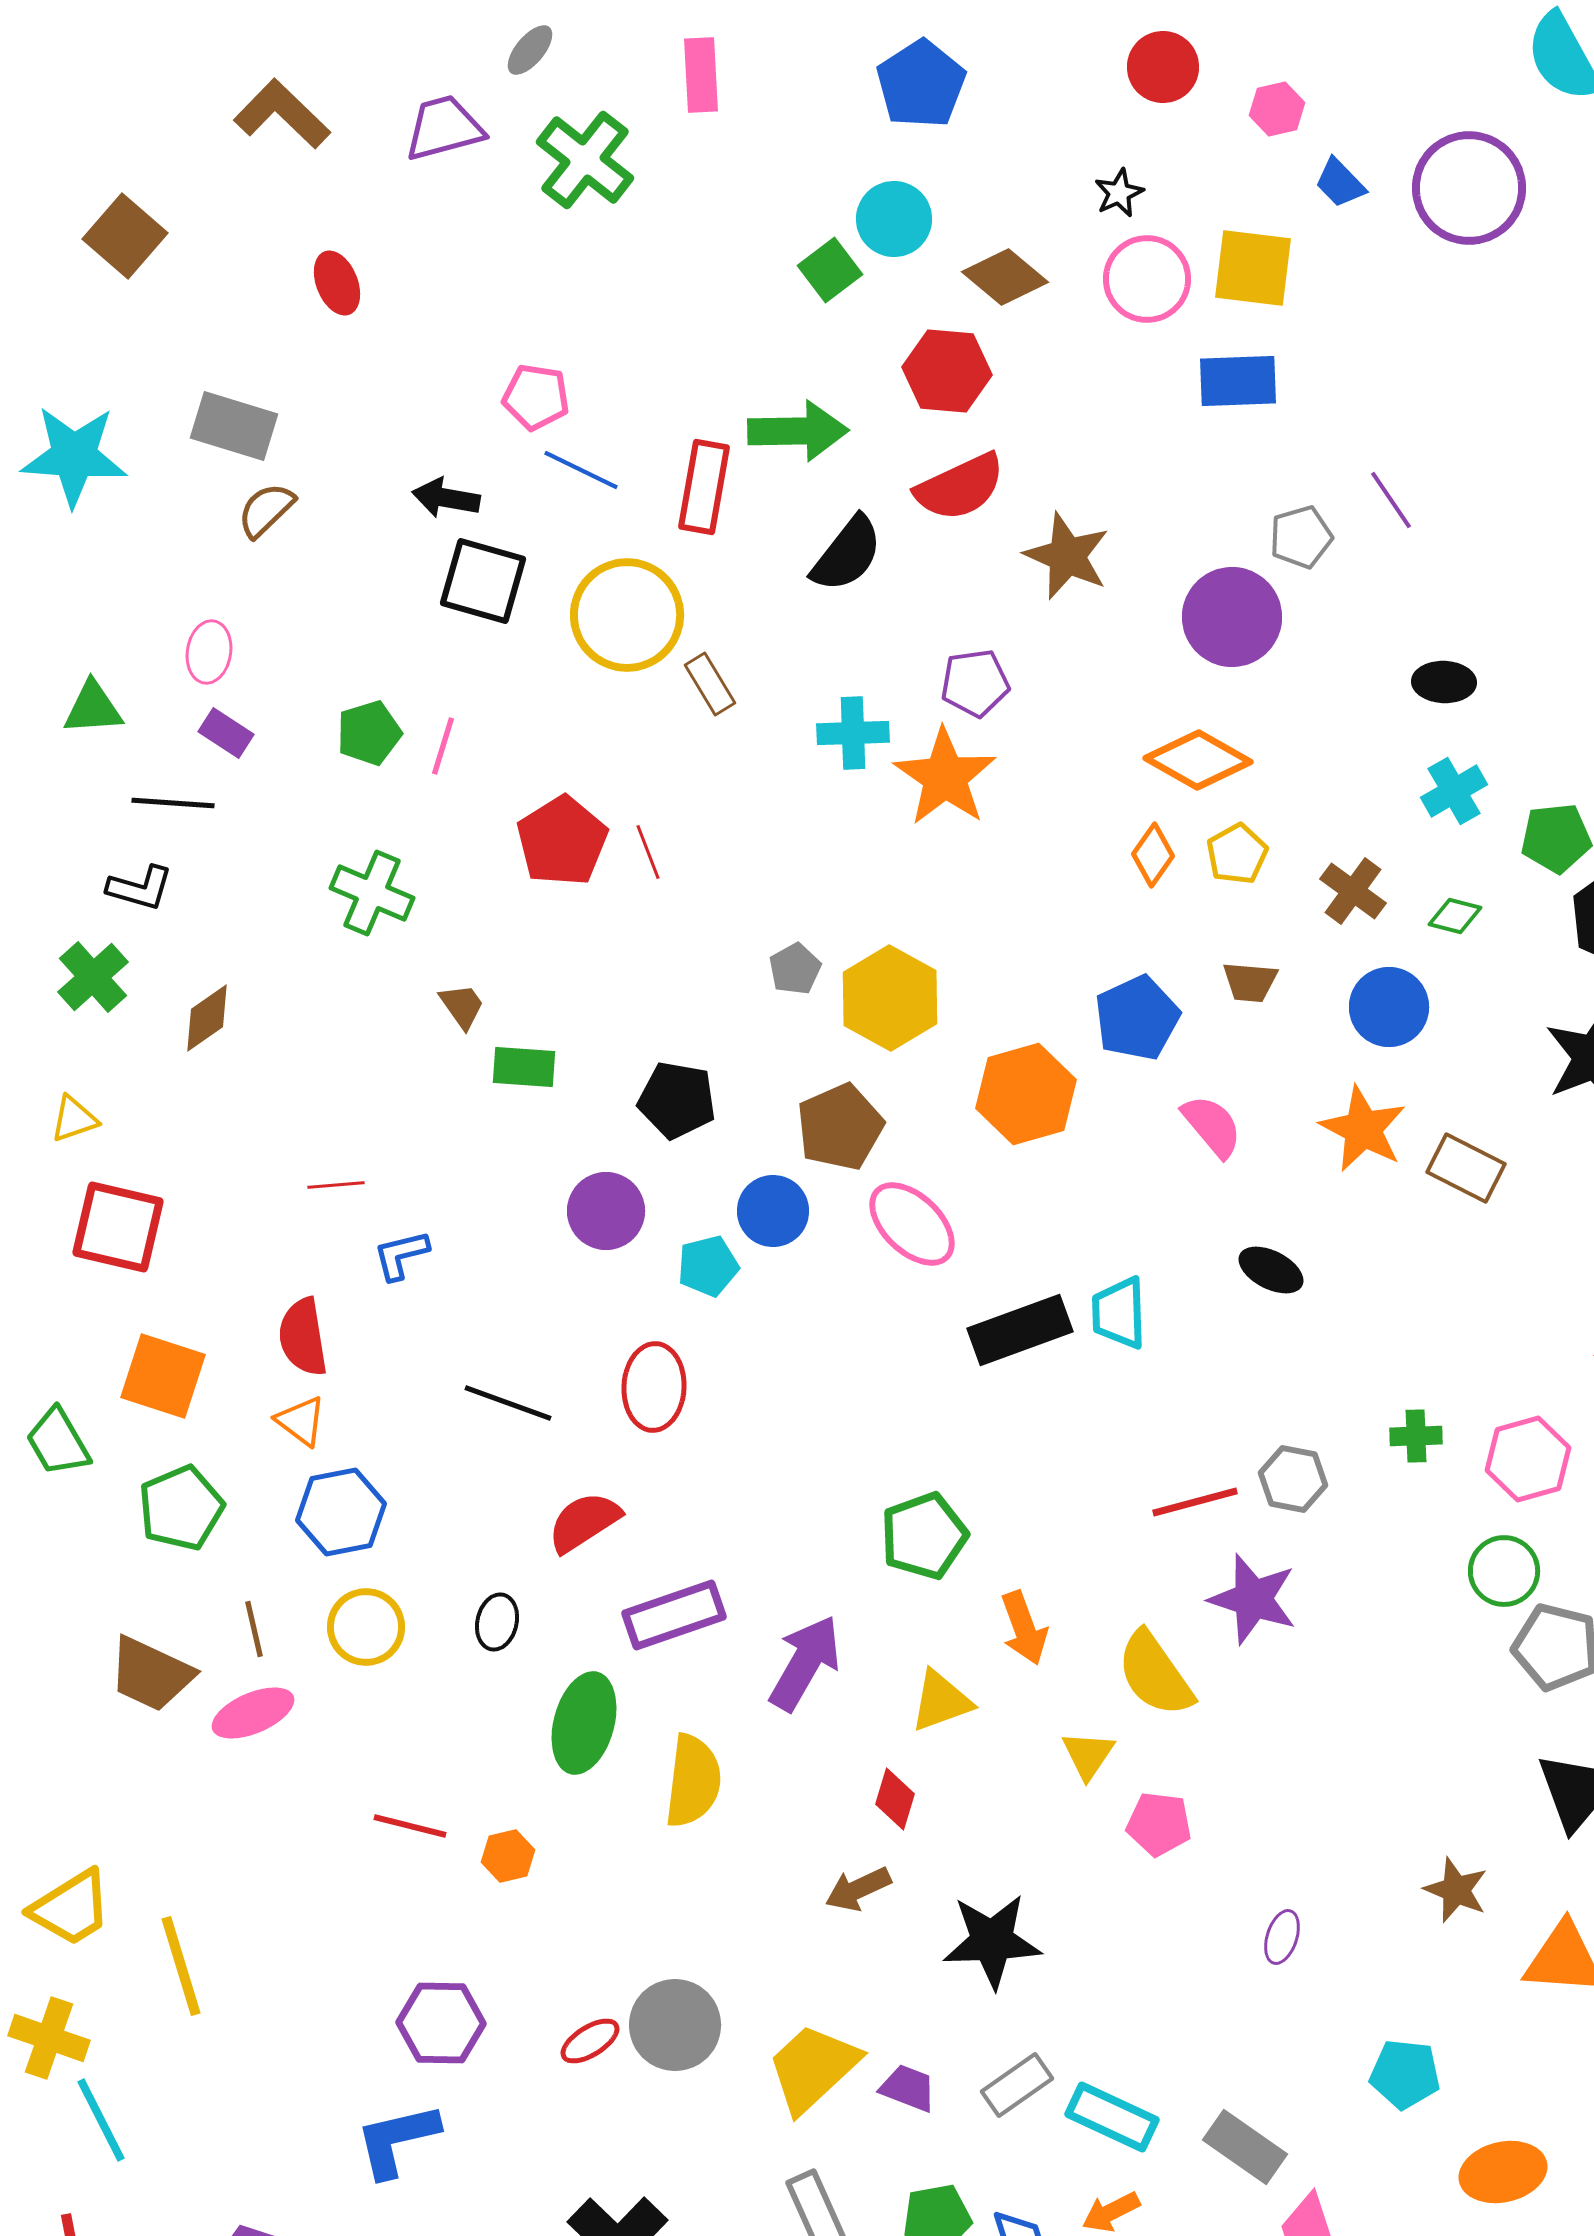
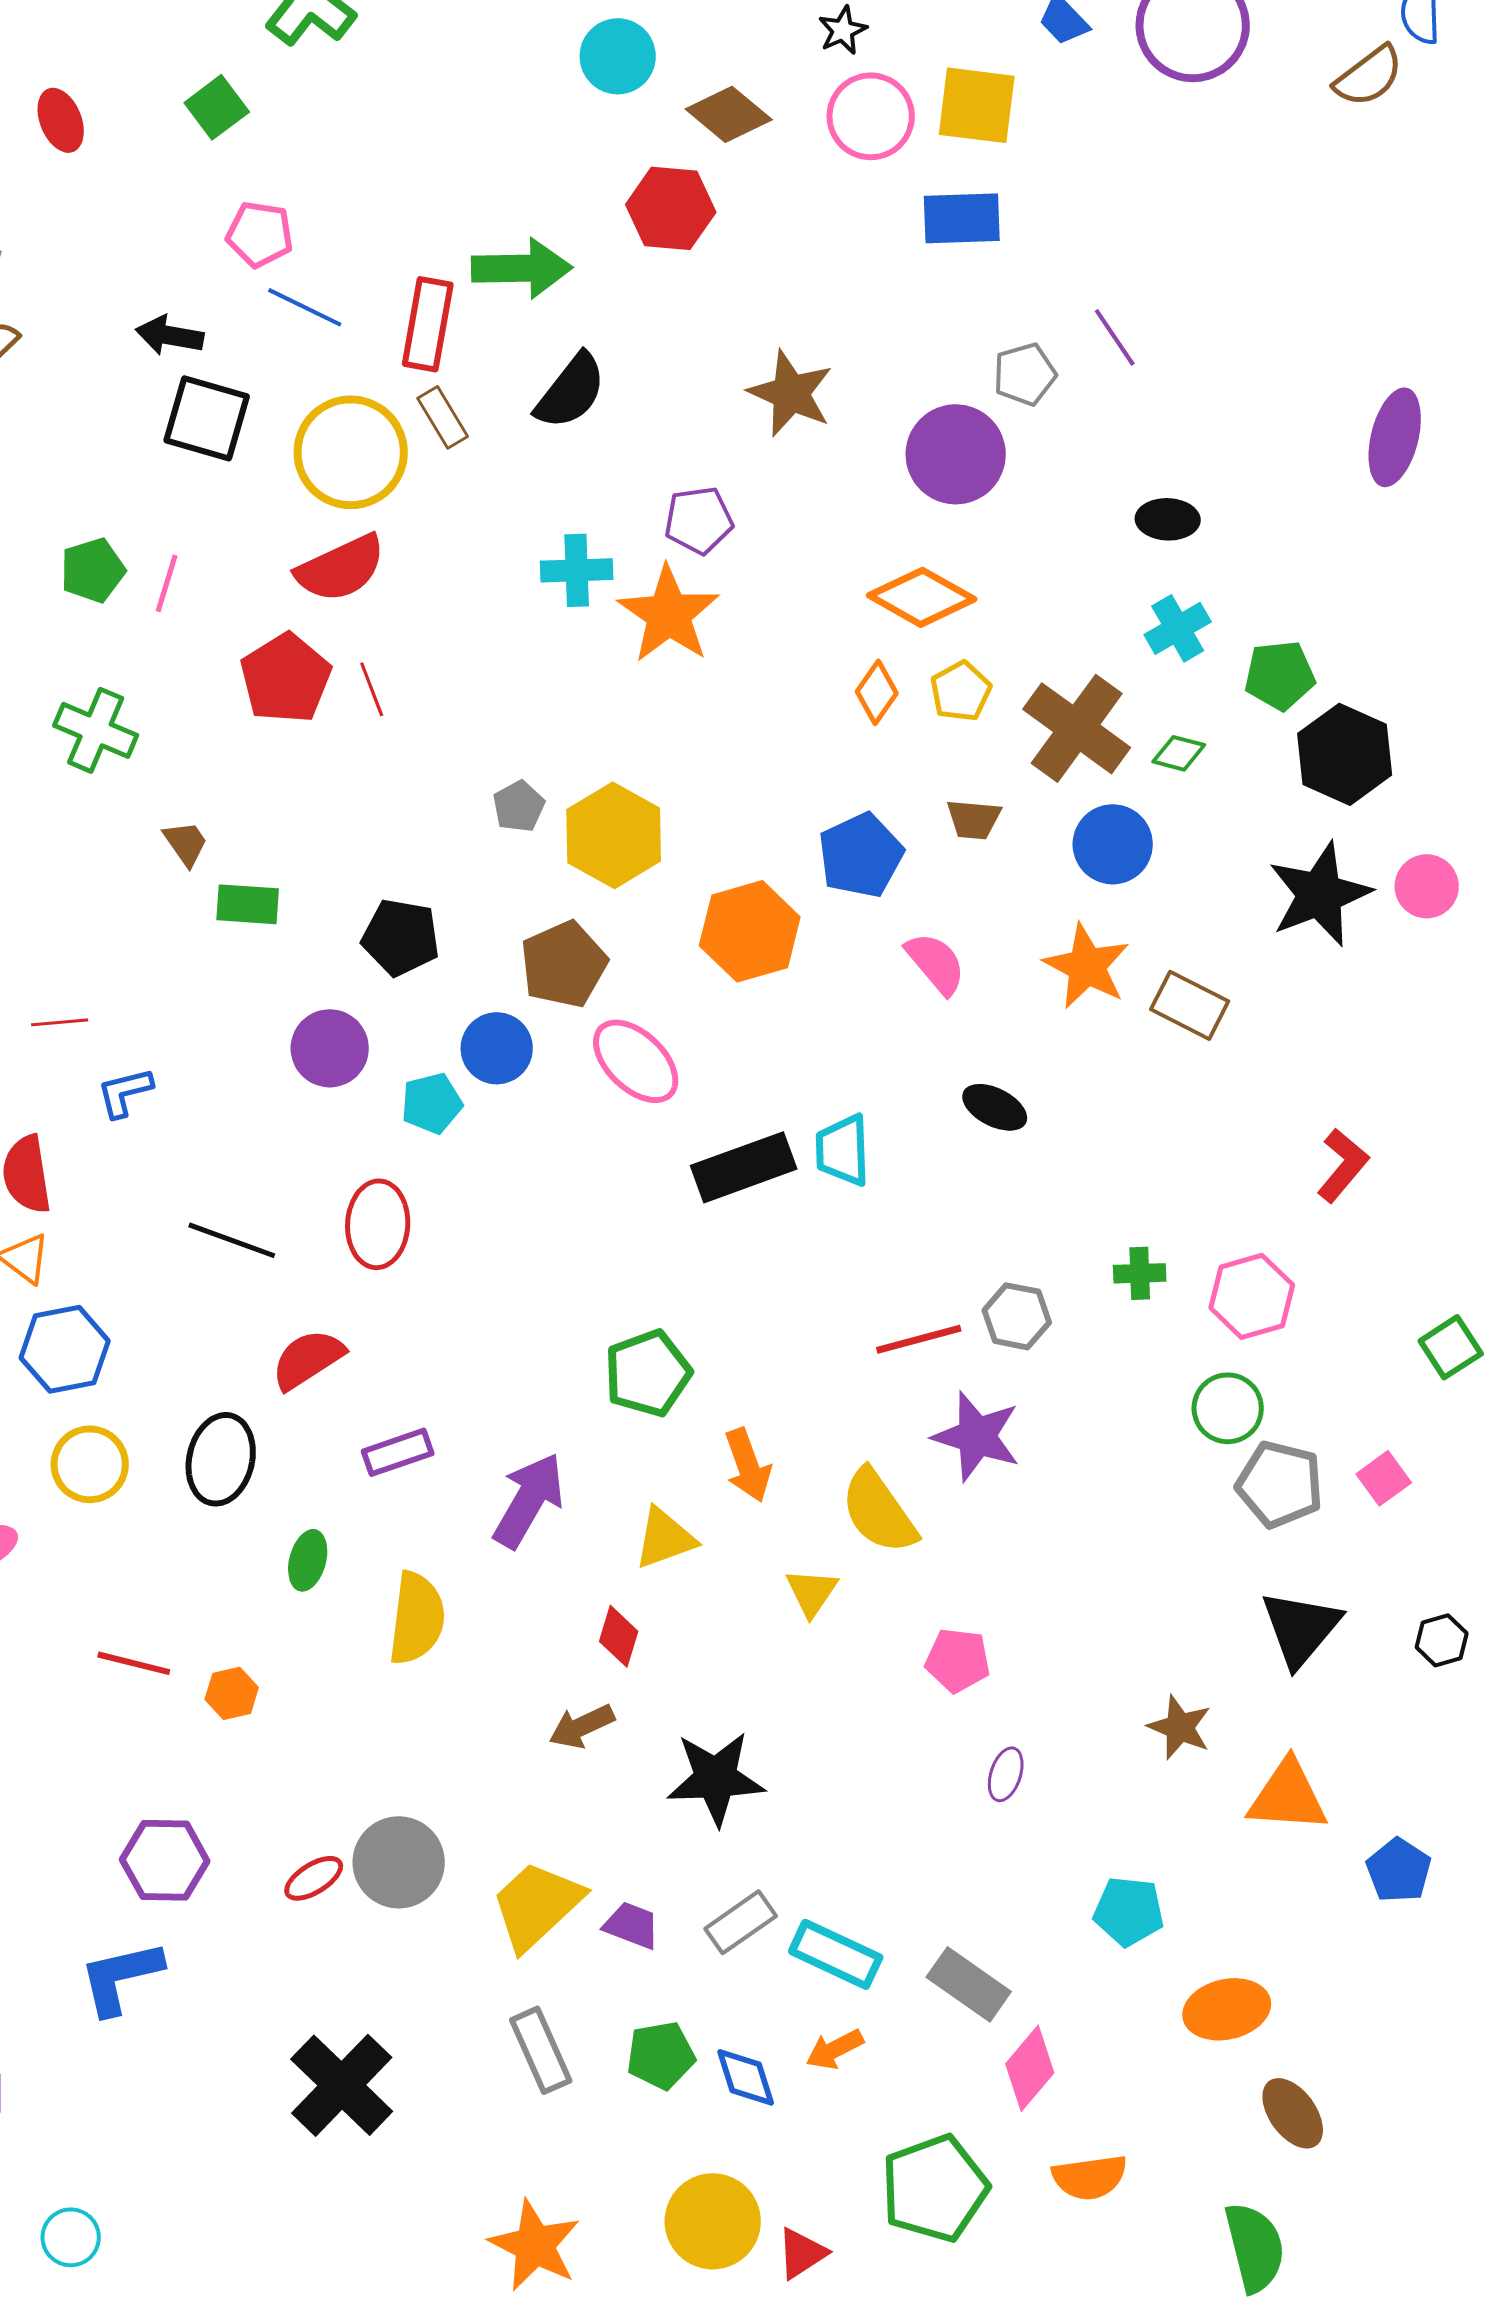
green square: (830, 270) -> (217, 107), moved
red semicircle: (960, 487) -> (341, 568), moved
brown rectangle: (710, 684) -> (443, 417), moved
brown cross: (1353, 891) -> (1077, 728), size x1.6
purple rectangle: (674, 1615) -> (398, 1452), size x0.7
black ellipse: (497, 1622) -> (221, 1459), size x1.6
green ellipse: (584, 1723) -> (308, 1560), size x0.6
pink pentagon: (1159, 1824) -> (958, 1660), moved

